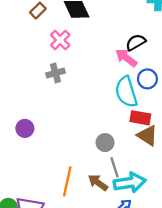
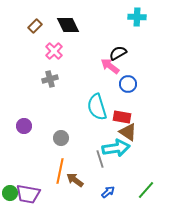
cyan semicircle: (126, 92) -> (97, 107), moved
gray circle: (105, 143) -> (61, 138), moved
brown arrow: (98, 183) -> (75, 180), moved
cyan arrow: (130, 183) -> (116, 148), moved

